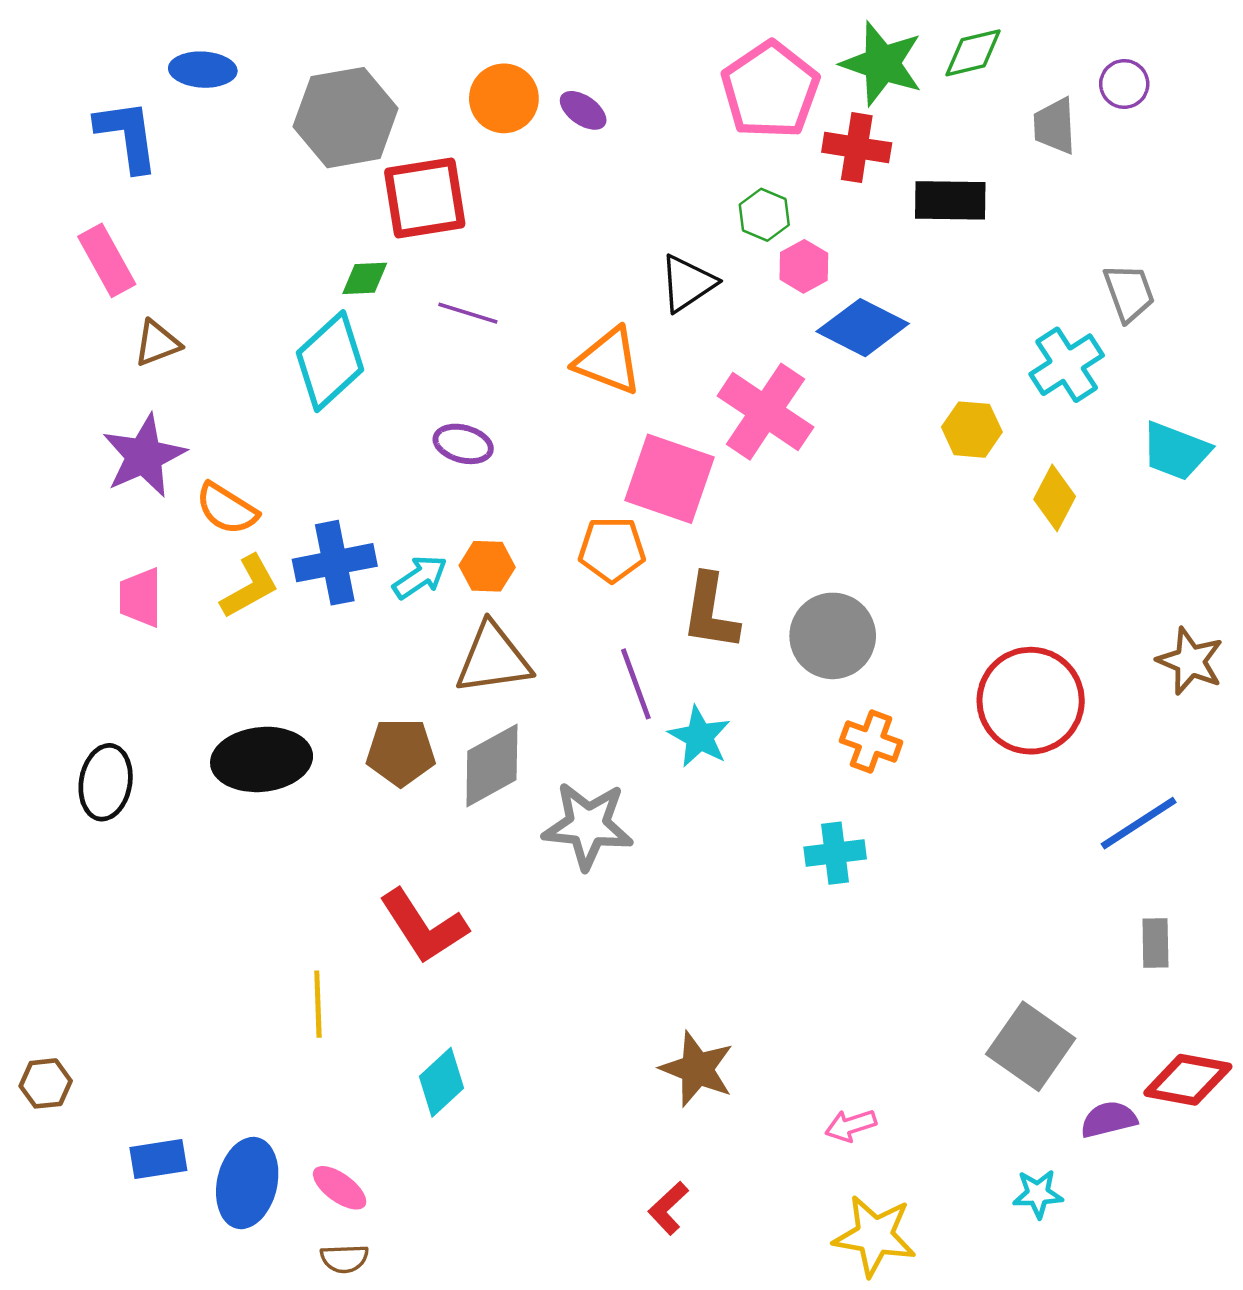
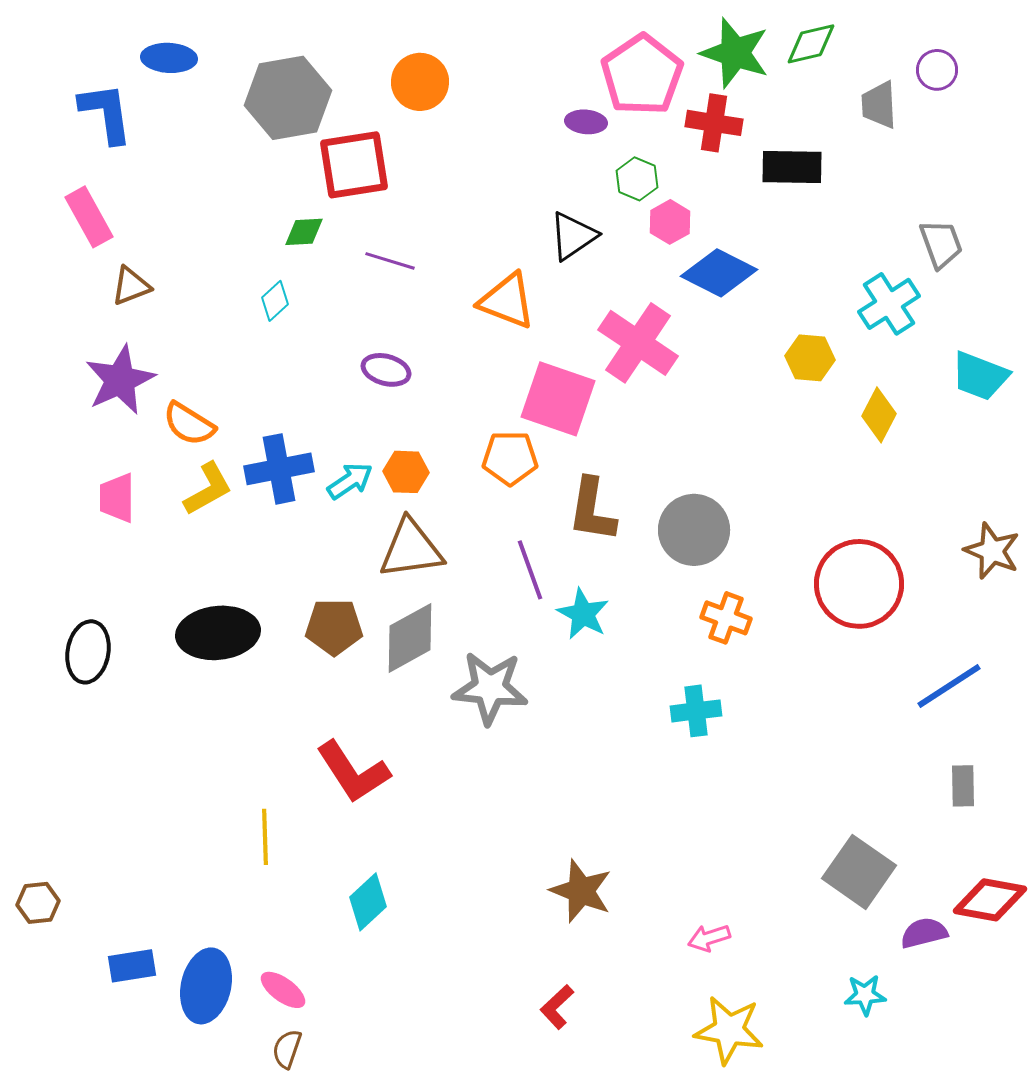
purple ellipse: (583, 110) -> (586, 122), moved, turned -30
cyan diamond: (330, 361) -> (275, 301), size x0.5
brown semicircle: (344, 1259) -> (287, 1049), turned 111

